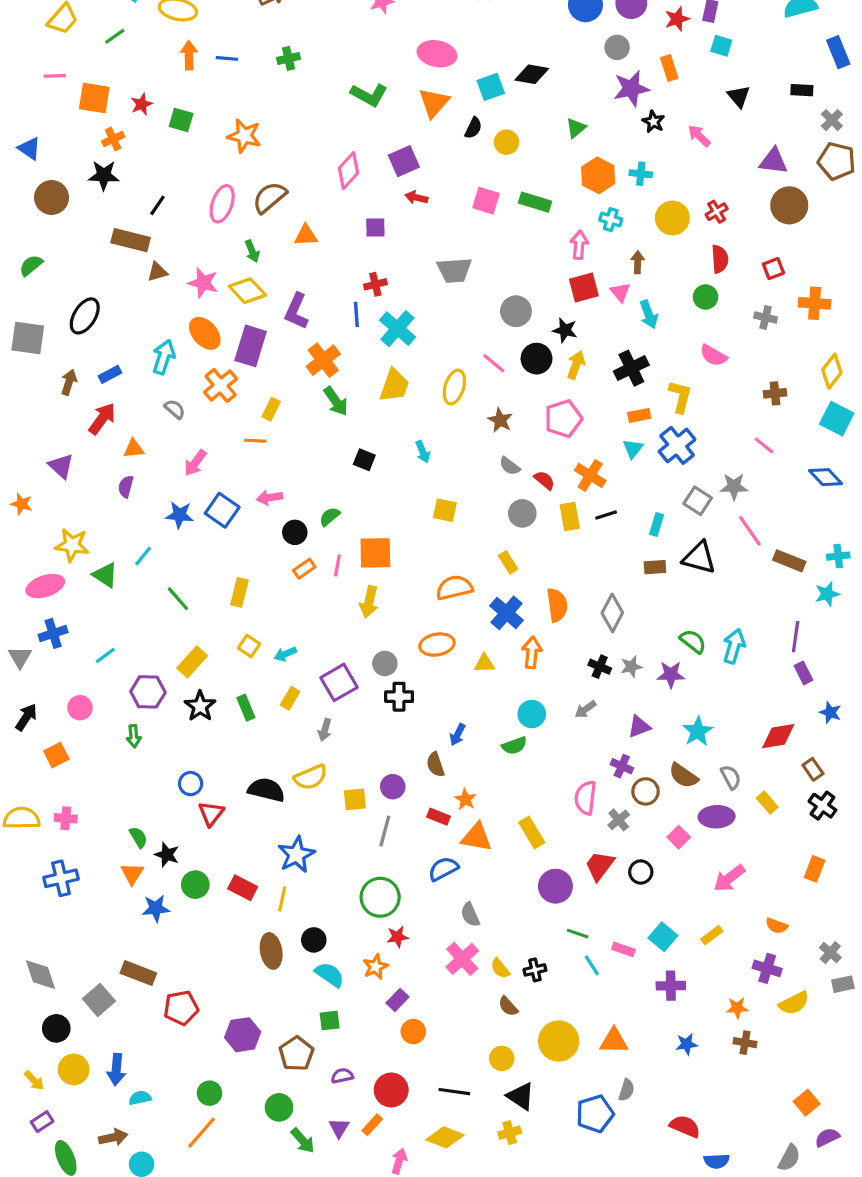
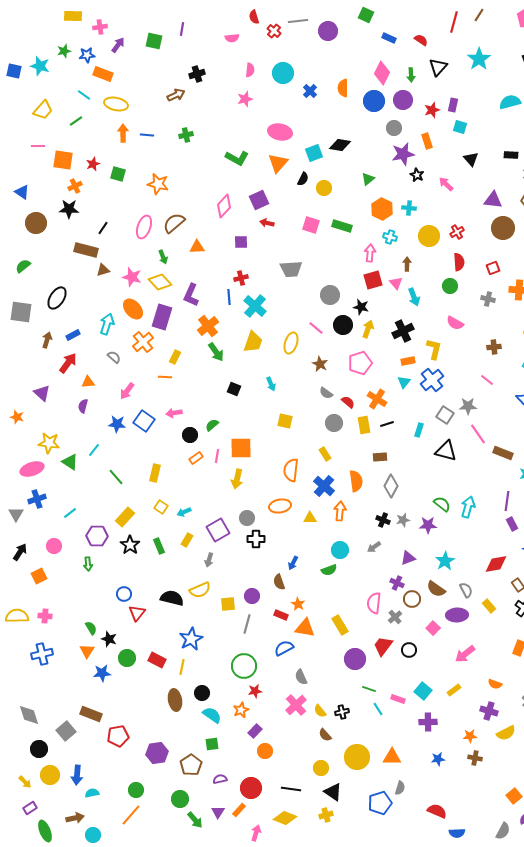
brown rectangle: (655, 567) -> (380, 457), moved
orange semicircle: (454, 588) -> (291, 470), turned -70

